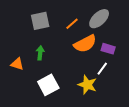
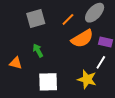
green arrow: (40, 53) -> (38, 51), turned -32
white square: (48, 85) -> (48, 82), turned 30

